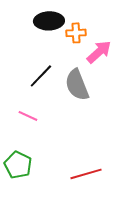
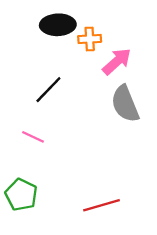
gray semicircle: (77, 85) -> (125, 104), moved

